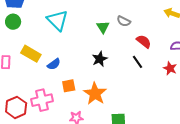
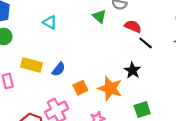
cyan triangle: (57, 20) -> (50, 22), size x0.6
red semicircle: (144, 41) -> (133, 26), moved
black star: (100, 59) -> (132, 70), moved

